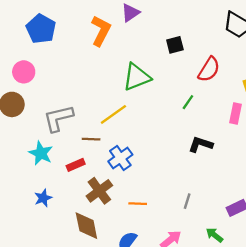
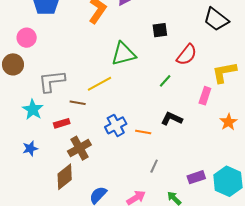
blue cross: (120, 158) -> (116, 125), moved
orange line: (138, 204) -> (143, 132), moved
brown diamond: (86, 226) -> (65, 177), turned 56

